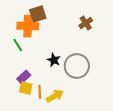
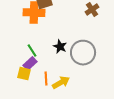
green line: (18, 45) -> (32, 51), moved
yellow square: (26, 88) -> (24, 74), moved

